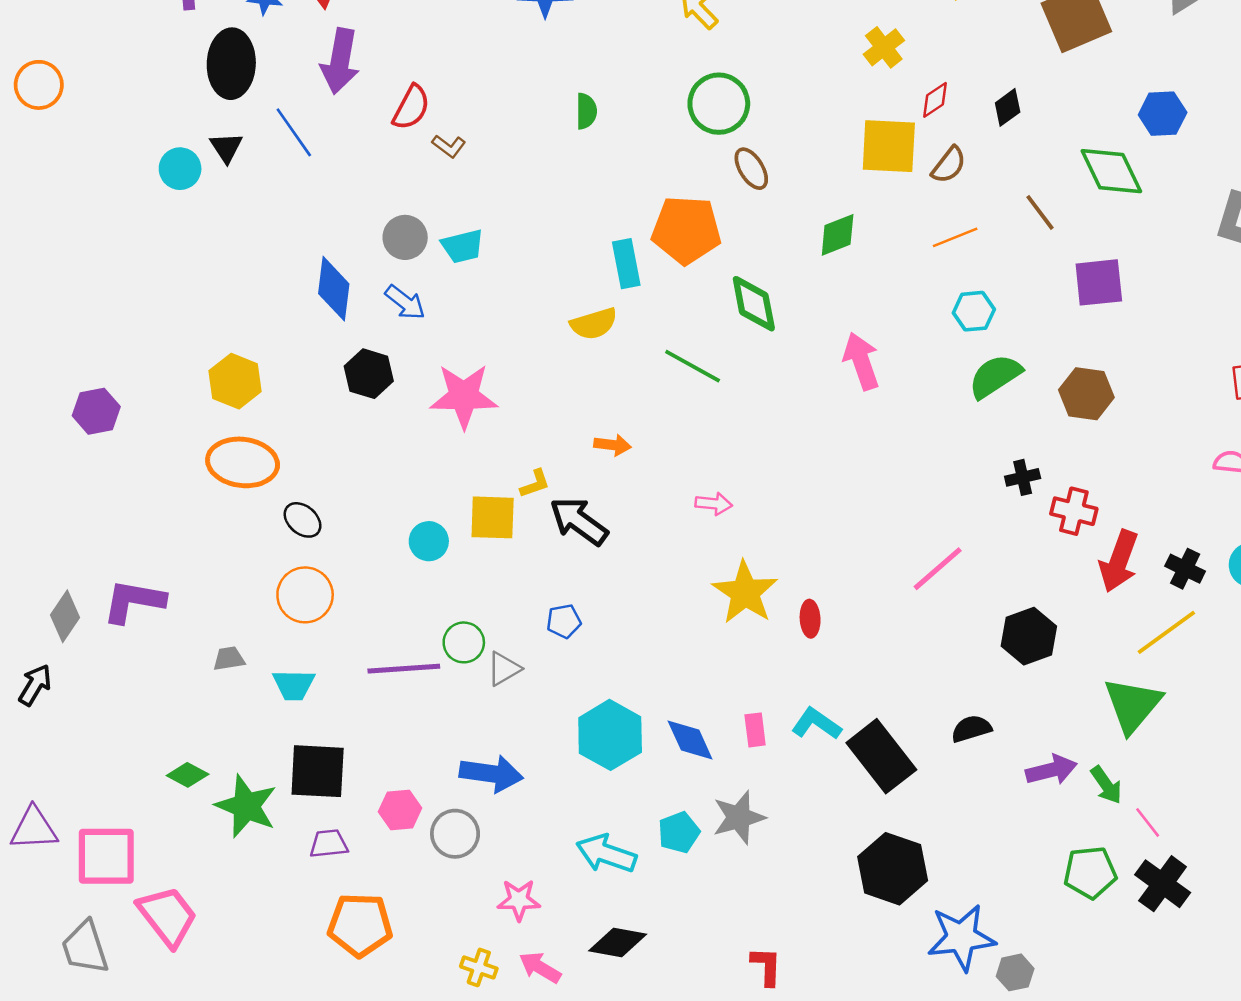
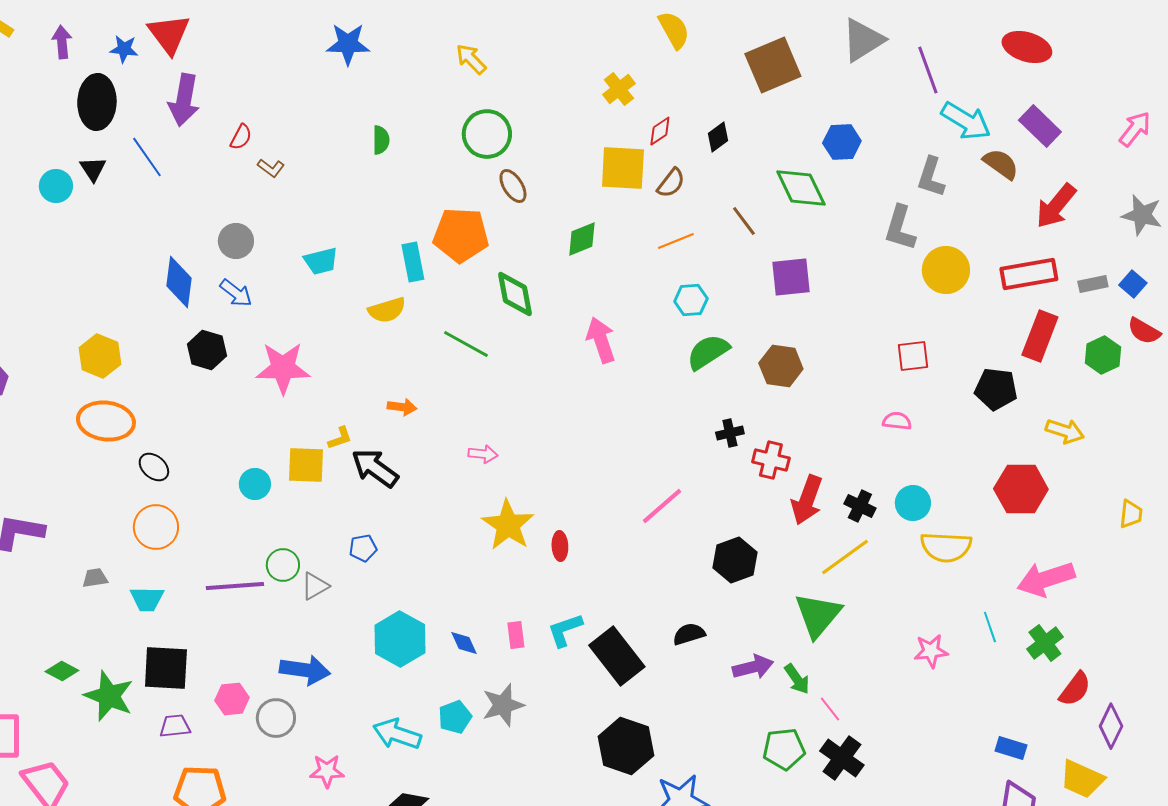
red semicircle: (411, 107) -> (241, 137), size x0.7
cyan trapezoid: (463, 246) -> (321, 261), moved
cyan L-shape: (816, 724) -> (565, 630), turned -54
blue diamond: (690, 740) -> (464, 643), size x0.7

